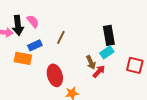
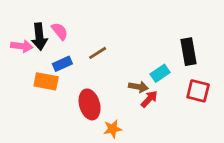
black rectangle: (109, 35) -> (189, 52), moved
brown line: (61, 37) -> (98, 53), turned 32
brown arrow: (91, 62) -> (138, 87), turned -56

